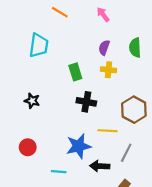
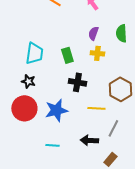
cyan trapezoid: (39, 45) -> (34, 53), moved
blue star: (79, 146) -> (56, 110), moved
red circle: (28, 147) -> (24, 108), moved, size x1.6

